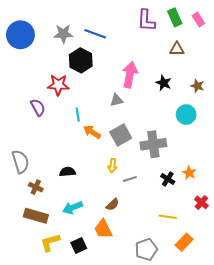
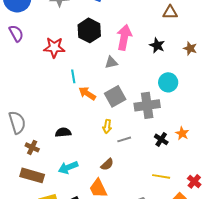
black hexagon: (81, 60) -> (89, 30), moved
purple semicircle: (38, 107) -> (16, 33), moved
cyan circle: (186, 115) -> (168, 82), moved
red cross: (201, 202) -> (194, 181), moved

